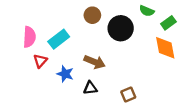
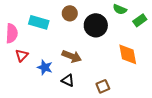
cyan rectangle: (59, 39) -> (39, 22), moved, turned 54
orange diamond: (165, 48) -> (128, 54), moved
black triangle: (90, 88) -> (68, 80), turned 32

